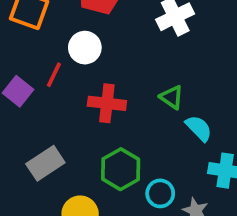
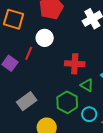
green triangle: (172, 97) -> (87, 85), moved
red cross: (107, 103) -> (75, 64), moved

